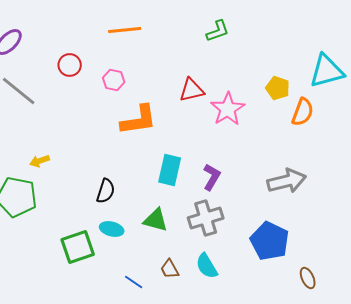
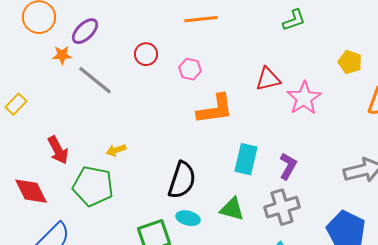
yellow pentagon: (278, 88) -> (350, 62), moved
black semicircle: (106, 191) -> (182, 180), size x1.5

